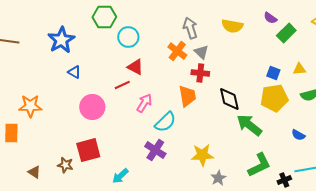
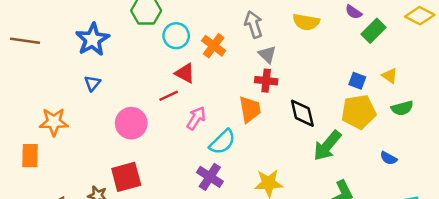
orange cross: (177, 51) -> (214, 46), moved
yellow triangle: (299, 69) -> (390, 76), turned 40
blue triangle: (74, 72) -> (92, 83), moved, turned 40
green arrow: (249, 125) -> (327, 146), turned -88

